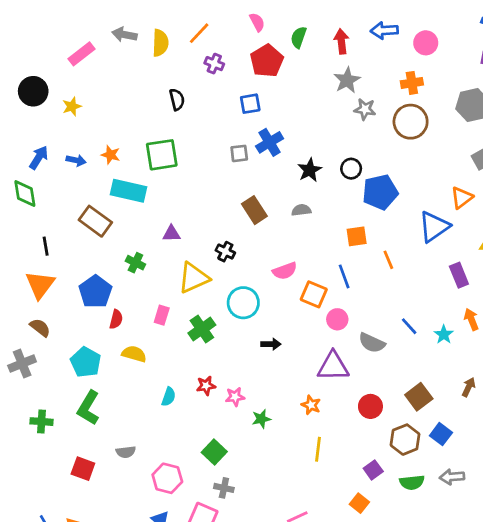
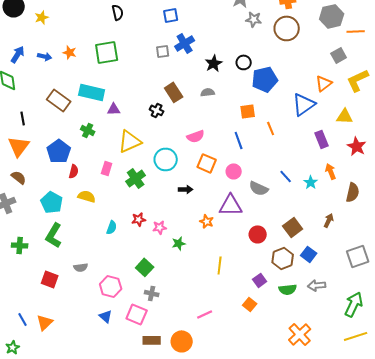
cyan rectangle: (129, 191) -> (92, 92), moved
black cross: (225, 252) -> (157, 110), moved
orange square: (314, 294) -> (207, 163), moved
orange star: (311, 405) -> (207, 221), moved

